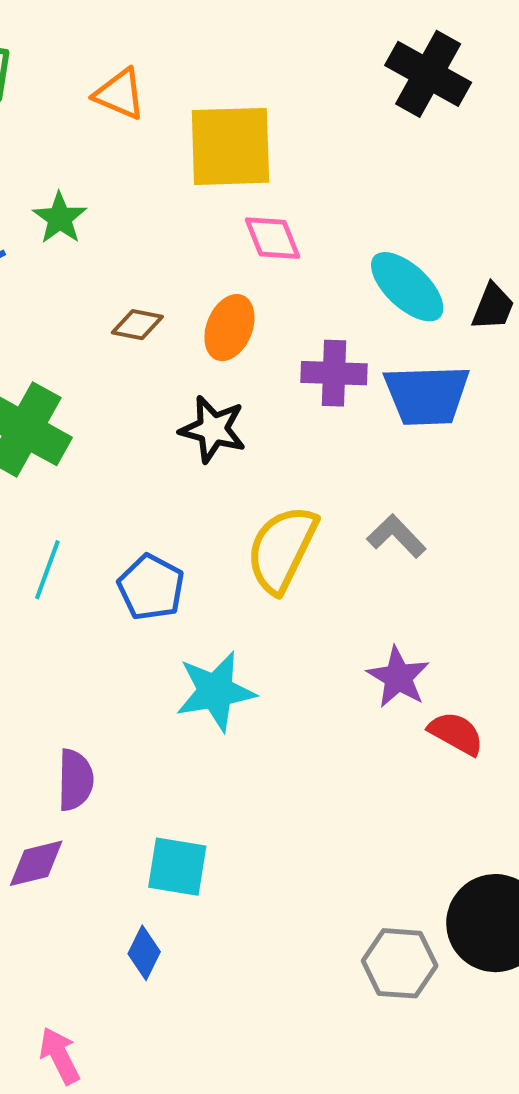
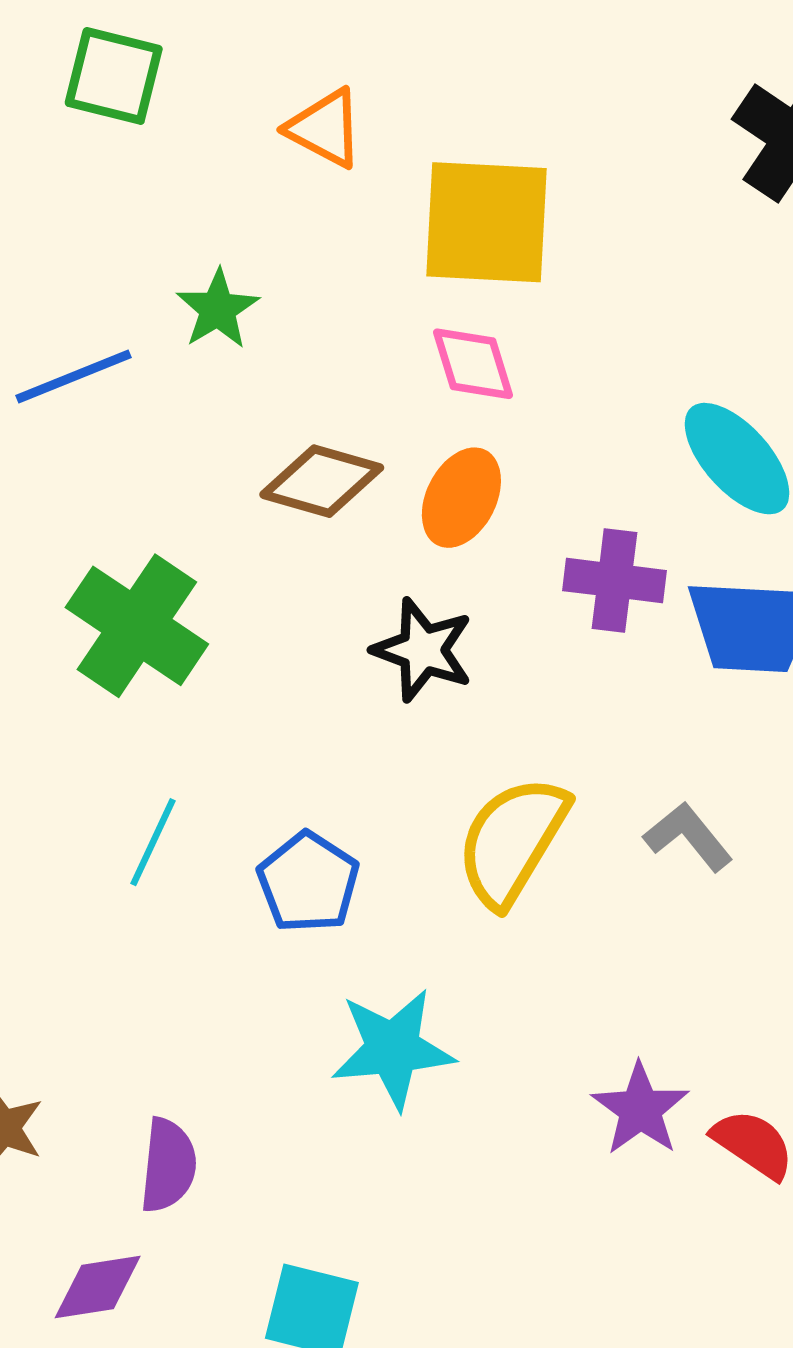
pink diamond: (273, 238) -> (473, 364), moved
brown diamond: (137, 325) -> (322, 481), size x1.5
purple star: (398, 677) -> (640, 1109), moved

